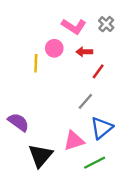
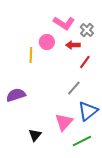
gray cross: (106, 24) -> (87, 30), moved
purple semicircle: (18, 122) -> (16, 95), moved, turned -54
pink triangle: (74, 141) -> (64, 122), turned -30
black triangle: (40, 156) -> (35, 135), size x0.6

